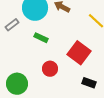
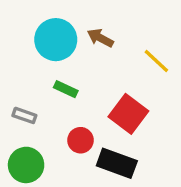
gray rectangle: (12, 25) -> (24, 115), moved, turned 56
black rectangle: (89, 83) -> (117, 163), moved, size x1.6

